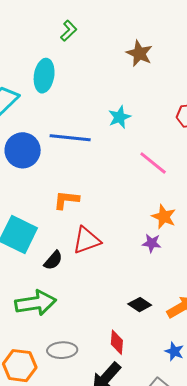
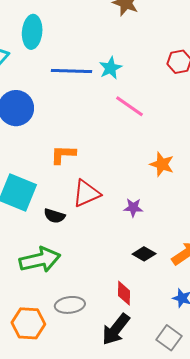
blue line: (70, 138) -> (71, 71), moved
pink line: (153, 163) -> (130, 106), moved
purple star: (152, 243) -> (133, 208), moved
black semicircle: (53, 260) -> (54, 216), turned 70

